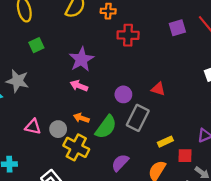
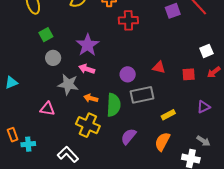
gray star: (17, 81) -> (68, 84), moved
gray rectangle: (138, 118) -> (142, 95), turned 55
green semicircle: (106, 127) -> (114, 105), turned -30
gray circle: (58, 129) -> (53, 58), moved
red square: (185, 156) -> (189, 74), moved

